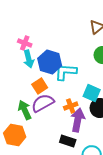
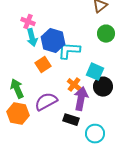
purple semicircle: (43, 103) -> (46, 102), moved
orange cross: (71, 106) -> (74, 85), turned -32
green arrow: (25, 110) -> (17, 89), moved

